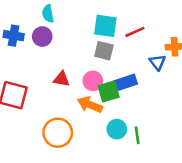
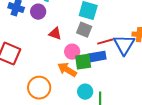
red line: (135, 32) -> (105, 42), moved
blue triangle: (157, 62) -> (124, 45), size x1.6
red triangle: (61, 79) -> (55, 34), moved

